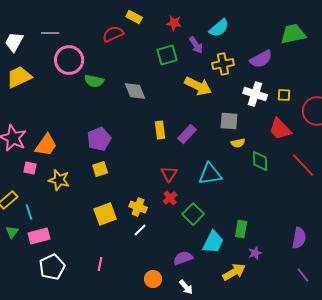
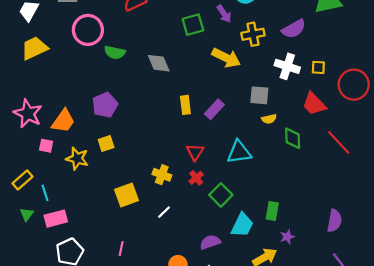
purple pentagon: (99, 139) -> (105, 105), moved
yellow square: (100, 169) -> (106, 144), moved
yellow cross: (138, 207) -> (162, 175), moved

